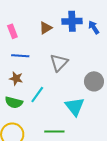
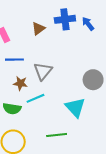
gray triangle: (59, 63) -> (43, 71), moved
brown star: (16, 78) -> (20, 83), moved
cyan line: (37, 95) -> (36, 98), turned 36

